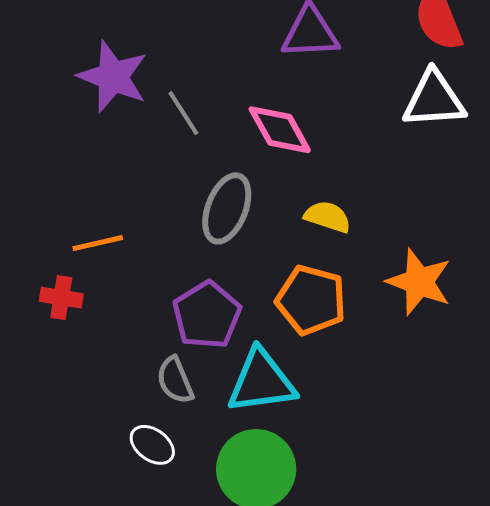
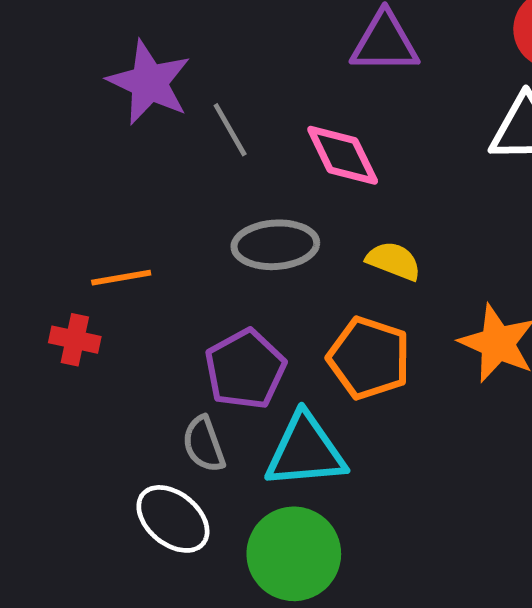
gray ellipse: (227, 208) -> (275, 245), turned 62
white ellipse: (152, 445) -> (173, 519), size x1.4

